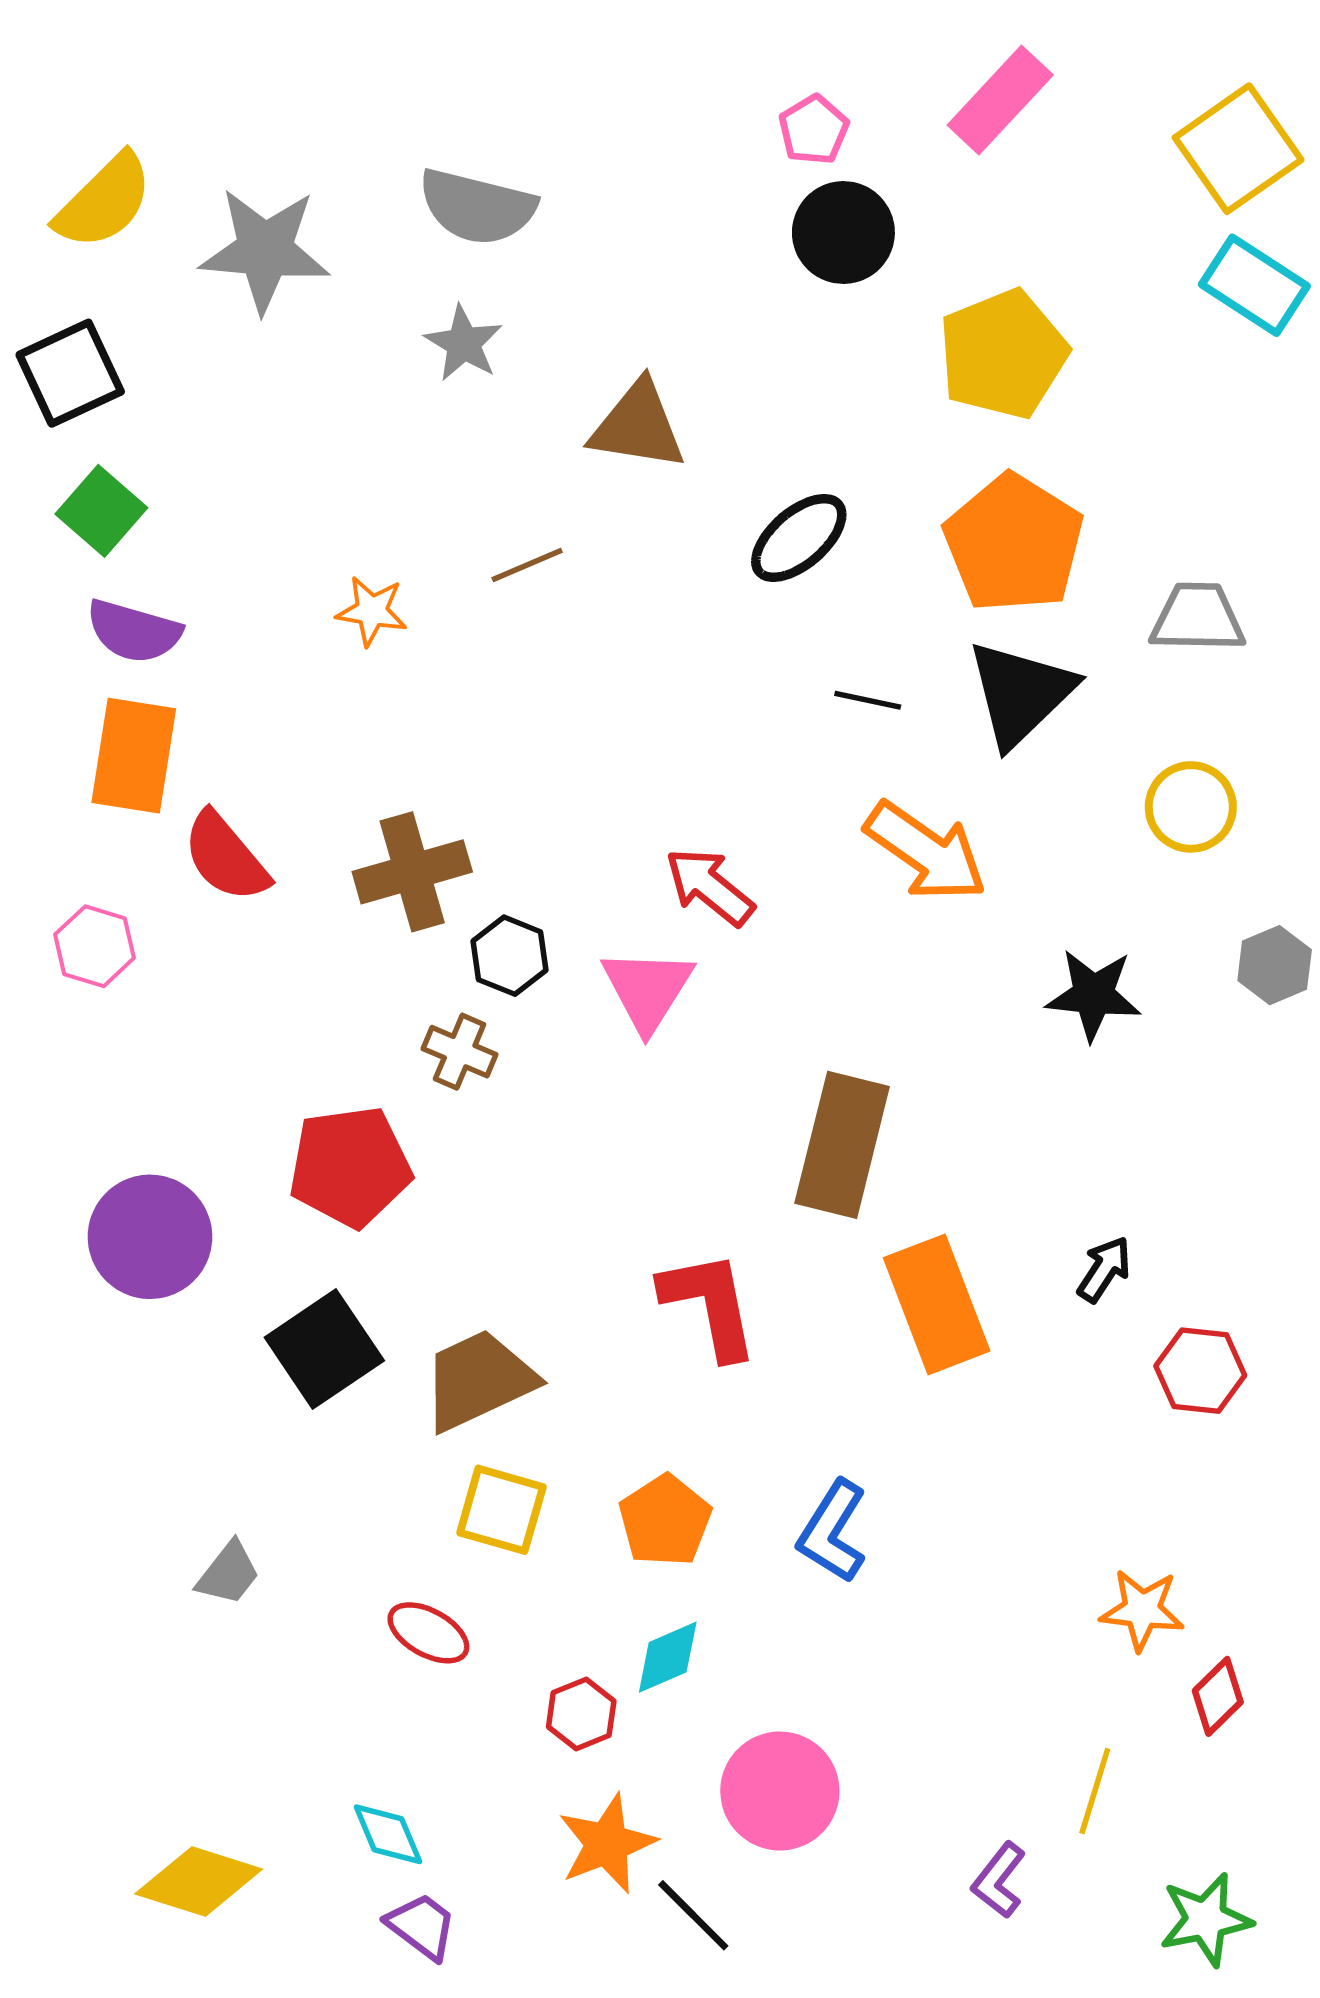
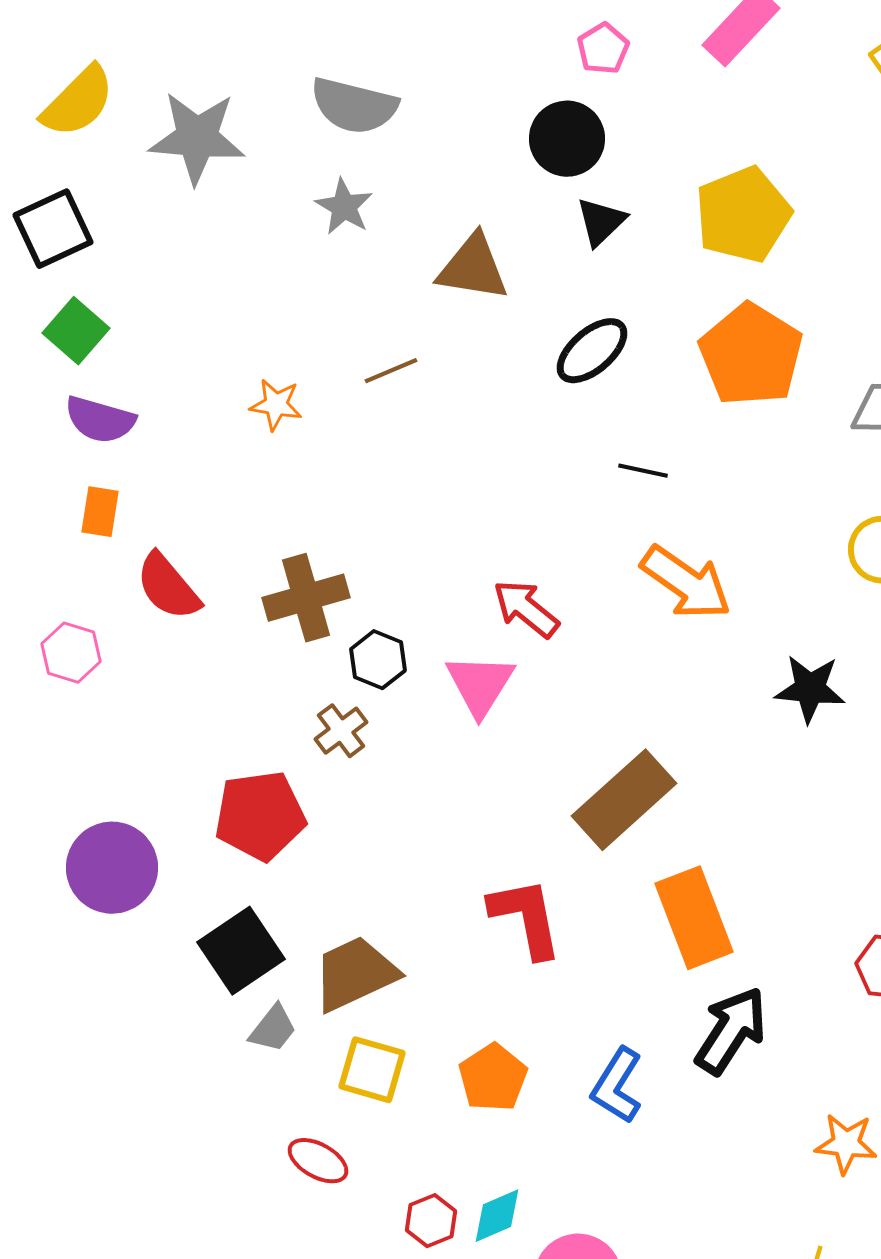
black circle: (843, 232) -> (567, 139), moved
black triangle: (1020, 693) -> (601, 222), moved, size x0.6
orange rectangle: (134, 756) -> (100, 512), size x0.6
brown cross: (460, 1052) -> (341, 731), turned 30
brown rectangle: (842, 1145) -> (624, 800), turned 34
black arrow: (1104, 1269) -> (731, 1031), moved, size x1.8
gray trapezoid: (228, 1573) -> (273, 1029), moved
cyan diamond: (668, 1657) -> (497, 1216), moved

